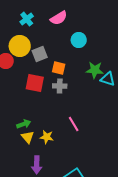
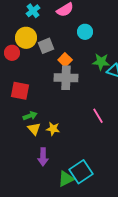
orange square: (59, 68) -> (65, 60), turned 32
red square: (35, 83) -> (20, 91), moved
gray cross: (60, 86) -> (66, 78), size x1.6
pink line: (74, 124) -> (98, 116), moved

